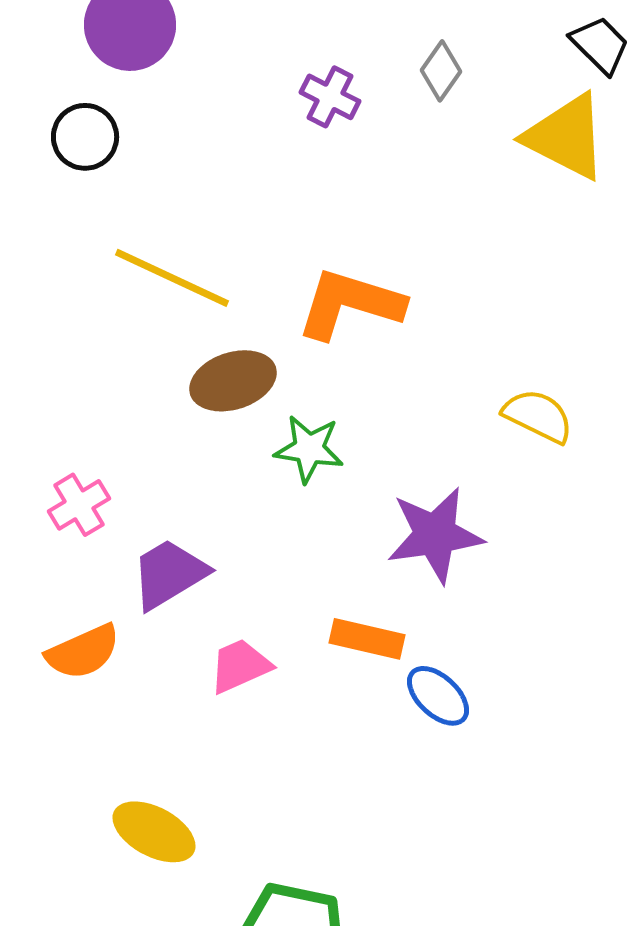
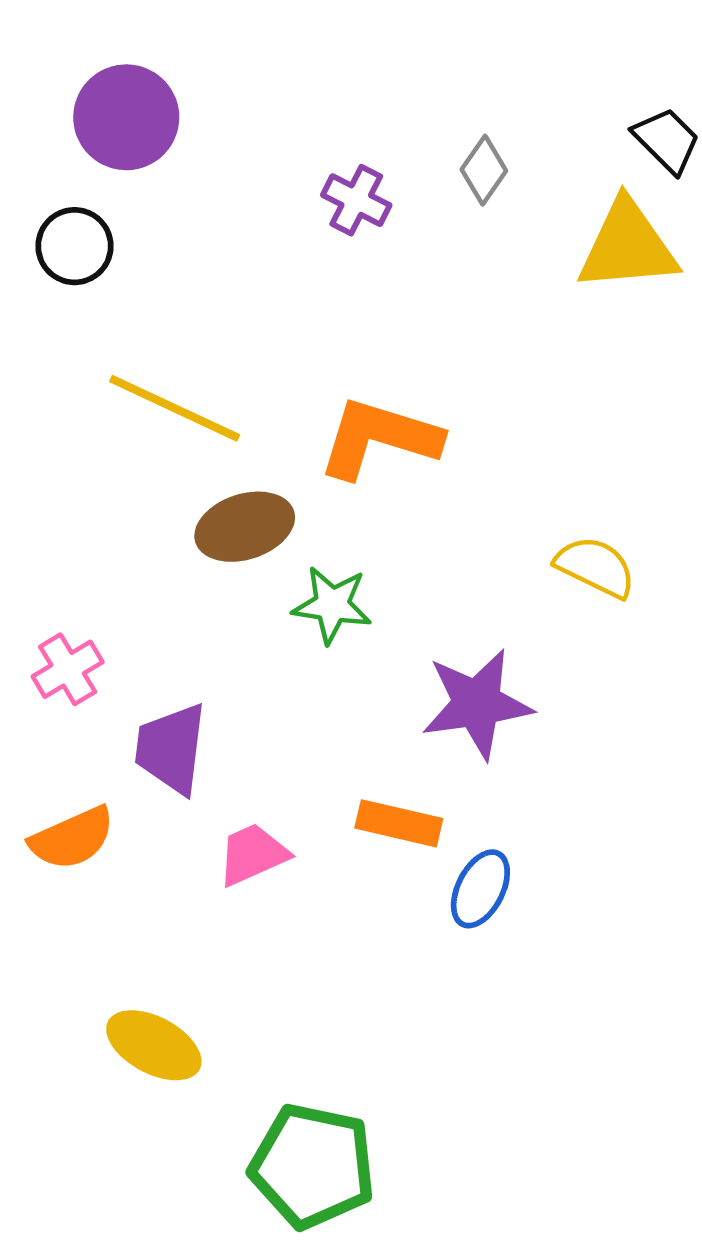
yellow triangle: (566, 137) -> (628, 246), turned -32
purple trapezoid: (169, 574) -> (171, 749), turned -52
blue ellipse: (438, 696) -> (480, 889), turned 74

